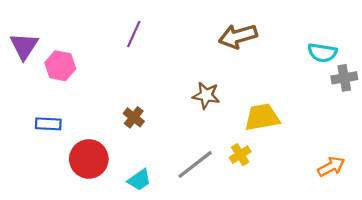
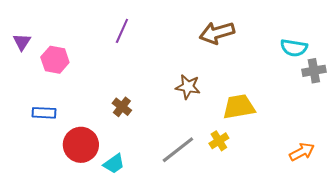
purple triangle: (24, 46) -> (22, 42), size x0.7
cyan trapezoid: (139, 180) -> (114, 164), moved

